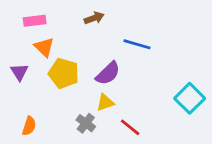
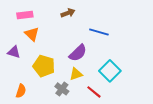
purple triangle: (19, 72) -> (14, 52), turned -40
yellow pentagon: (64, 73) -> (44, 66), moved
cyan square: (190, 98) -> (110, 71), moved

